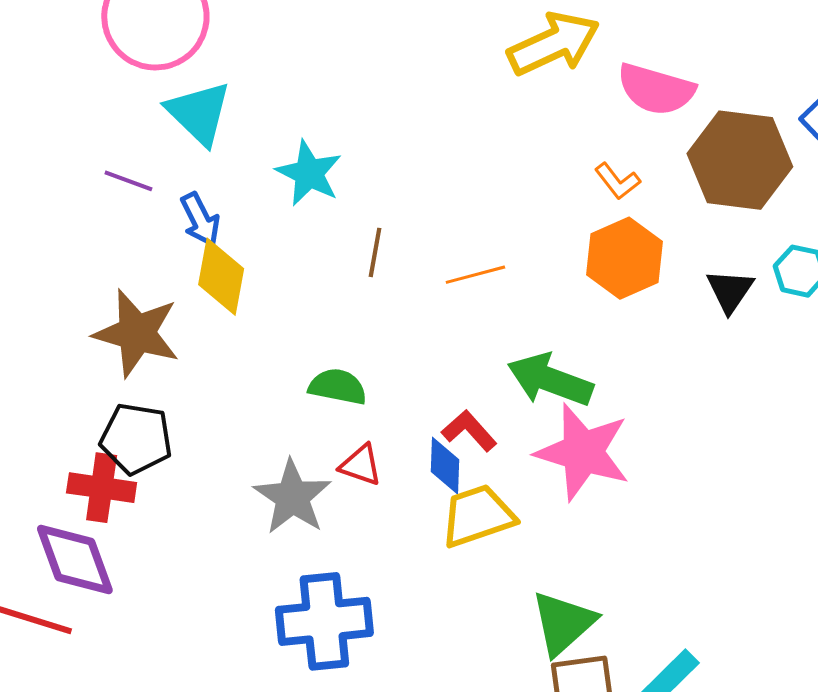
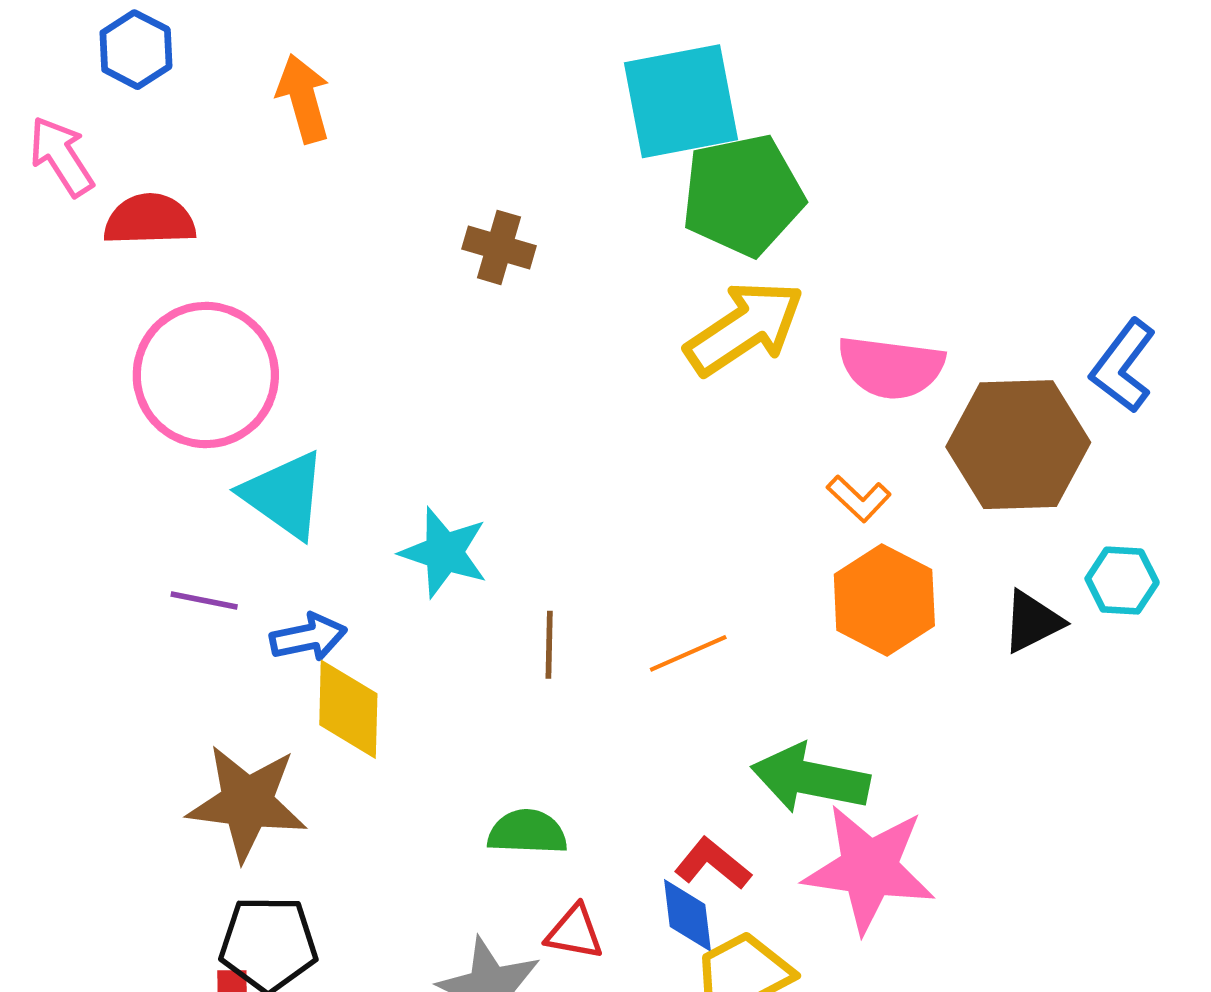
blue arrow: (200, 220) -> (308, 637), turned -66
black triangle: (730, 291) -> (1032, 622), turned 38

